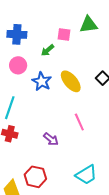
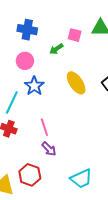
blue star: (42, 81) -> (34, 86), moved
pink line: (79, 122) -> (44, 127), moved
purple arrow: (51, 139) -> (49, 149), moved

